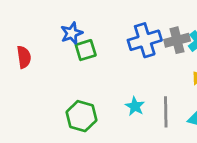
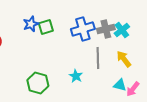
green square: (86, 50) -> (46, 27), moved
gray line: (166, 112) -> (98, 58), moved

